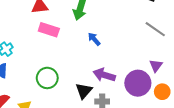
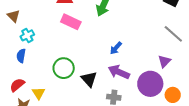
blue arrow: (94, 39) -> (116, 48), moved, turned -104
purple triangle: (156, 66) -> (164, 61), moved
black triangle: (84, 91) -> (89, 79), moved, turned -30

